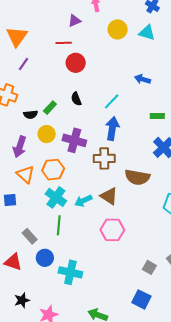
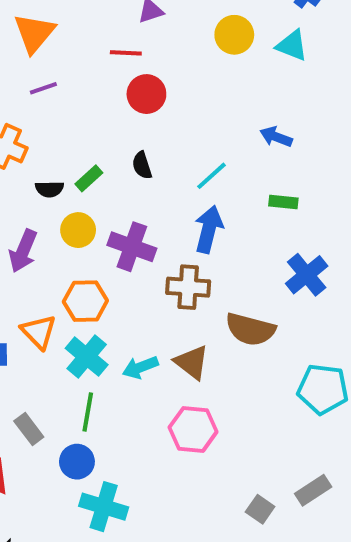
purple line: (23, 64) -> (43, 88), turned 32
green rectangle: (157, 116) -> (283, 202), moved
orange triangle: (25, 174) -> (39, 332), moved
blue circle: (45, 258) -> (77, 462), moved

